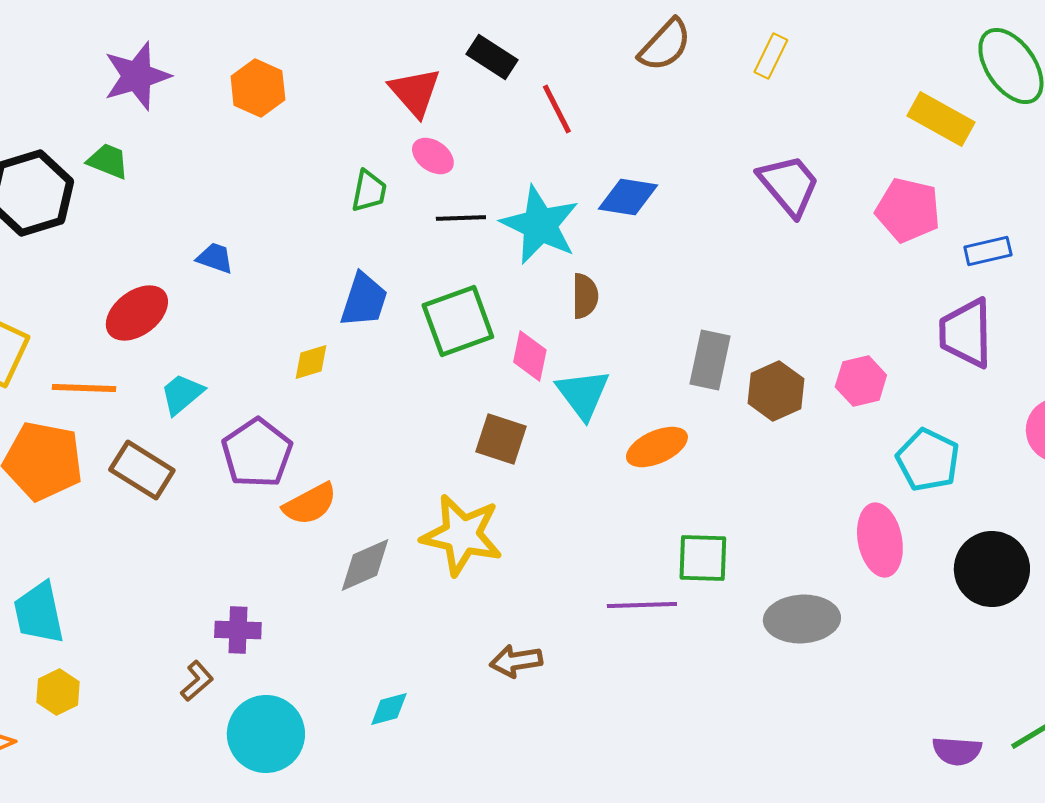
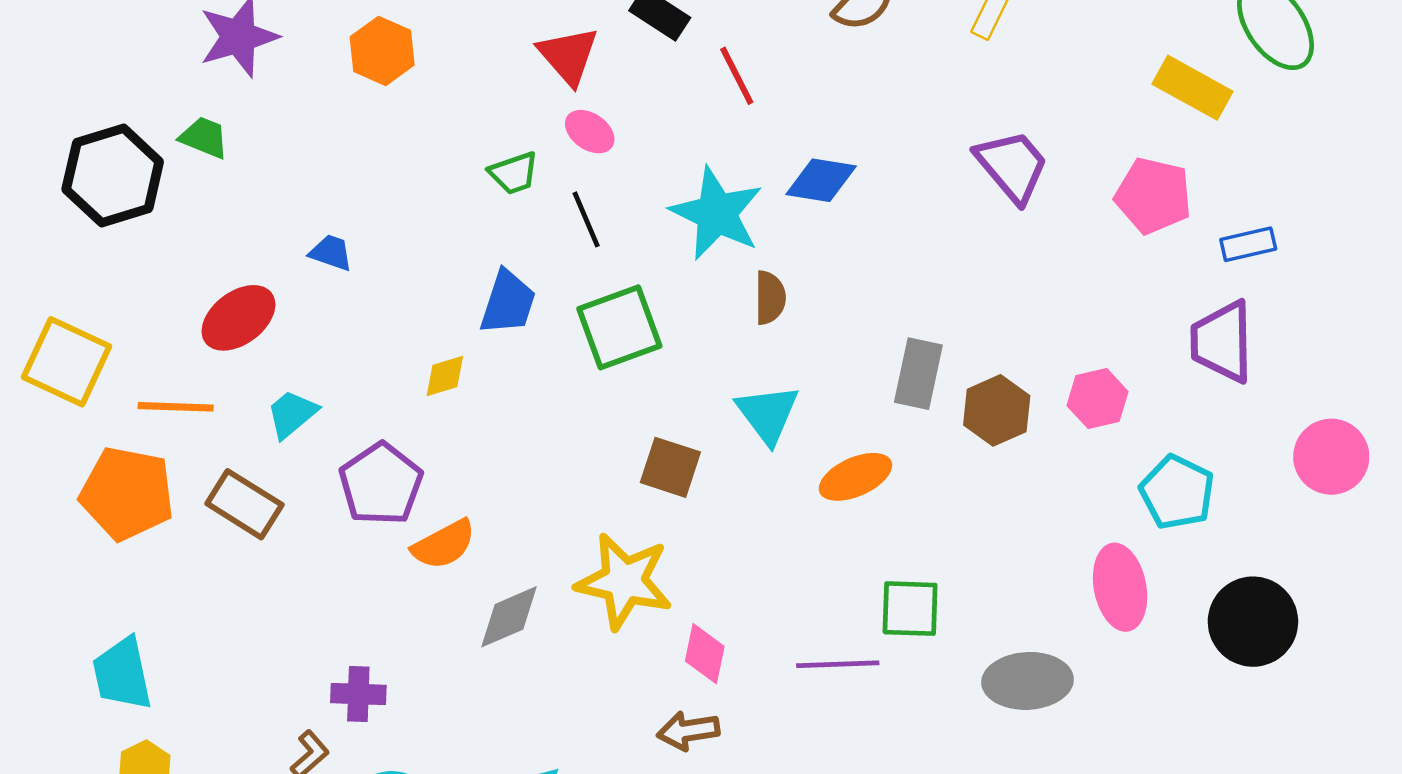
green trapezoid: (369, 191) -> (514, 173), turned 60
black line: (461, 218) -> (586, 219), moved, turned 69
pink diamond: (530, 356) -> (705, 654), moved

